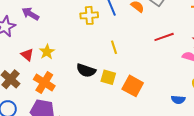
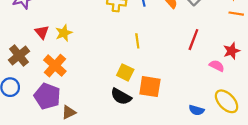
red line: (164, 37) -> (193, 40), turned -60
black semicircle: (86, 70) -> (121, 97), moved
orange square: (133, 86) -> (150, 87), turned -30

